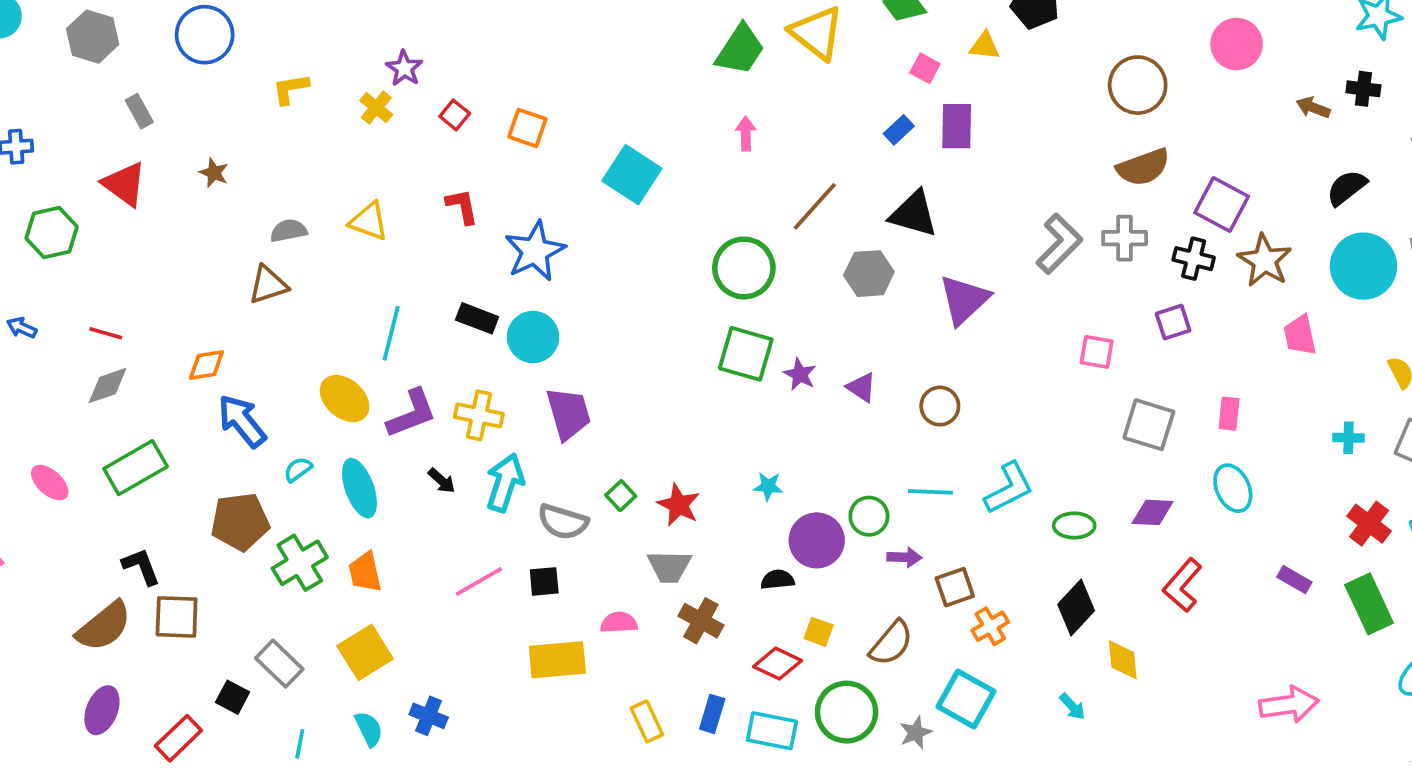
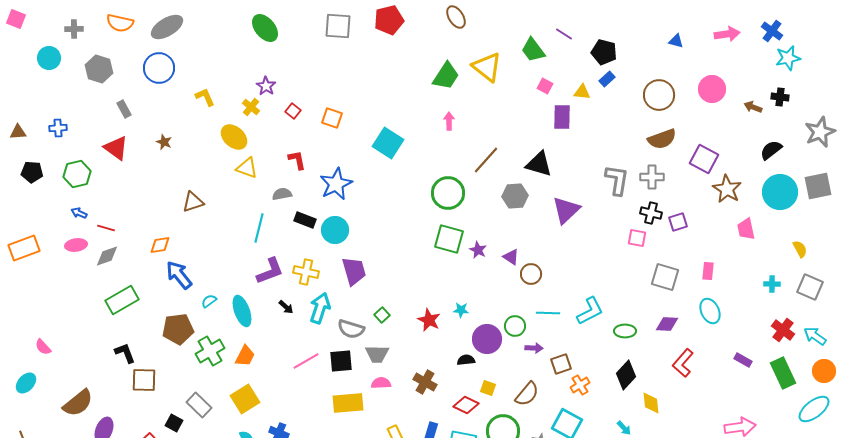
pink circle: (1237, 44) -> (712, 89), moved
yellow triangle: (985, 46) -> (582, 92), moved
yellow L-shape: (290, 89) -> (205, 97), turned 75
blue rectangle: (899, 130) -> (607, 79), moved
gray semicircle: (289, 231) -> (282, 194), moved
gray L-shape: (1059, 244) -> (617, 180), turned -36
black cross: (1194, 259) -> (651, 213), moved
blue arrow: (22, 328) -> (79, 213), moved
yellow ellipse: (345, 399) -> (234, 137), moved
brown circle: (940, 406) -> (531, 274), moved
pink ellipse: (50, 483) -> (76, 245), moved, turned -50
red star: (679, 505) -> (429, 320), moved
gray trapezoid: (669, 567) -> (377, 354), moved
orange trapezoid: (365, 572) -> (245, 356), turned -140
black square: (544, 581) -> (341, 361), size x1.4
brown semicircle: (104, 626) -> (78, 403), moved

